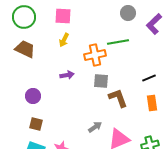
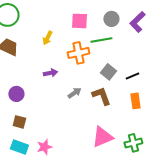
gray circle: (128, 13) -> (111, 19), moved
pink square: (63, 16) -> (79, 21), moved
gray square: (101, 81) -> (108, 72), moved, turned 35
gray arrow: (95, 127) -> (74, 93), moved

